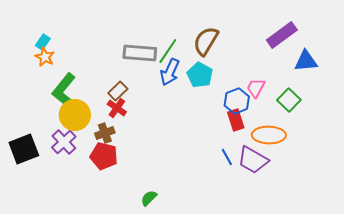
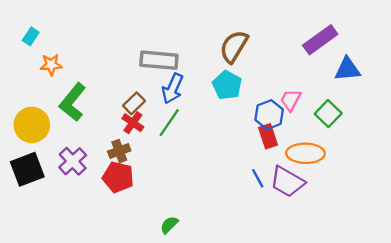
cyan rectangle: (43, 42) -> (31, 36), moved
green line: (168, 51) -> (169, 123), moved
orange star: (45, 57) -> (51, 65), turned -30
blue arrow: (170, 72) -> (173, 89), moved
yellow circle: (75, 115) -> (32, 125), moved

